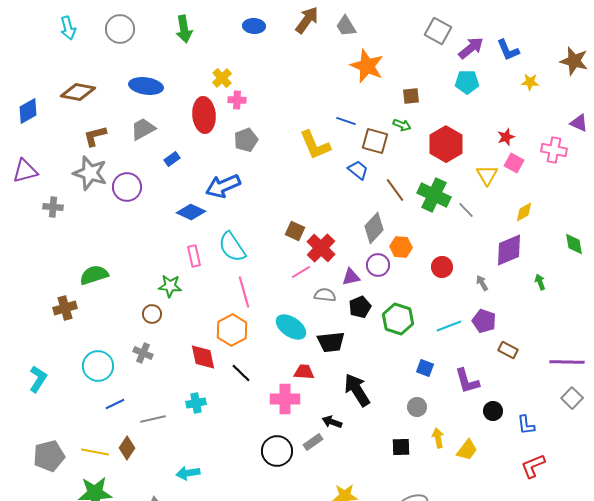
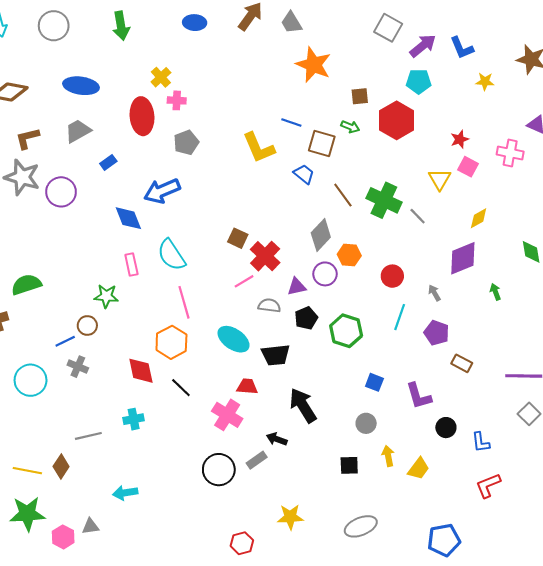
red hexagon: (446, 144) -> (397, 120), moved
blue diamond: (191, 212) -> (128, 218), turned 44
cyan line: (449, 326) -> (400, 317), moved, turned -50
pink cross: (285, 399) -> (227, 415), turned 32
blue line: (115, 404) -> (65, 341), moved

